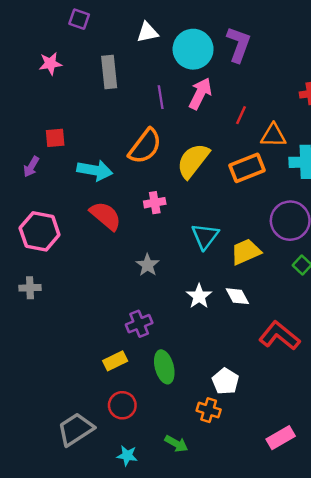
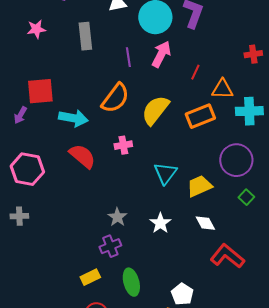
red square: (55, 138) -> (40, 91), size x1.6
gray star: (147, 265) -> (117, 217), moved
white diamond: (237, 296) -> (205, 223), moved

